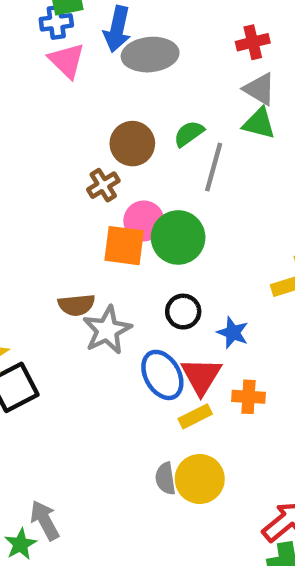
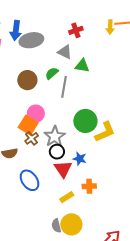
gray triangle: (260, 89) -> (65, 52), moved
brown cross: (103, 185) -> (32, 138), moved
green circle: (178, 237) -> (85, 121), moved
orange square: (124, 246) -> (28, 125), turned 30
gray star: (107, 330) -> (55, 136), moved
blue ellipse: (162, 375) -> (29, 180), moved
red triangle: (201, 376) -> (63, 169), moved

